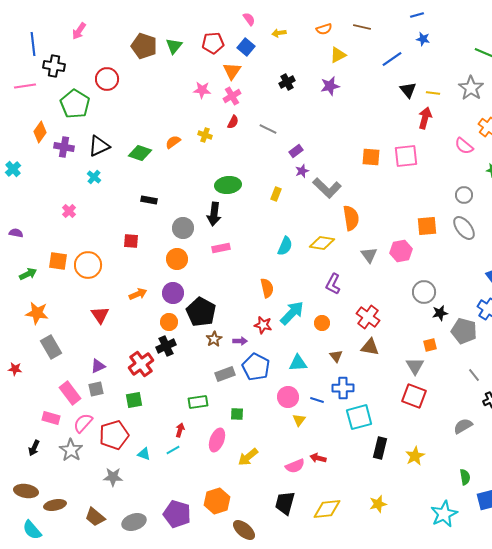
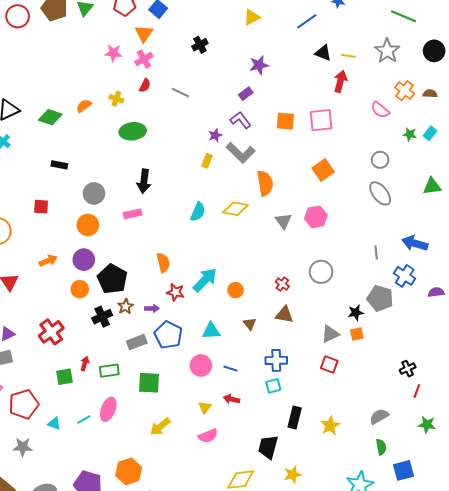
red circle: (107, 79) -> (18, 16), moved
purple star: (330, 86) -> (259, 65), moved
black triangle: (408, 90) -> (323, 53), turned -30
purple rectangle: (296, 151) -> (246, 94), moved
green ellipse: (228, 185) -> (133, 131), moved
yellow rectangle: (276, 194) -> (207, 161), moved
black arrow: (214, 214) -> (144, 181), moved
orange square: (427, 226) -> (323, 170), moved, turned -30
purple L-shape: (333, 284) -> (241, 120), moved, turned 115
orange semicircle: (267, 288) -> (163, 263), moved
gray circle: (424, 292) -> (321, 272), moved
black star: (440, 313) -> (356, 313), moved
red cross: (368, 317) -> (282, 284), size x0.6
orange square: (430, 345) -> (357, 334), moved
black cross: (166, 346) -> (102, 317), moved
gray triangle: (415, 366) -> (330, 334), turned 36
gray line: (474, 375) -> (376, 252), moved, turned 32
blue cross: (343, 388) -> (276, 360), moved
red square: (414, 396) -> (329, 364), size x0.7
green square: (134, 400) -> (64, 377), moved
green square: (237, 414) -> (149, 383), size x1.6
cyan square: (359, 417) -> (273, 386), size x0.6
yellow triangle: (299, 420) -> (205, 407), moved
gray semicircle: (463, 426) -> (379, 416), moved
red arrow: (180, 430) -> (85, 363), moved
pink ellipse: (217, 440) -> (108, 409), moved
red arrow: (318, 458) -> (231, 399), moved
black trapezoid: (285, 503) -> (268, 447), moved

